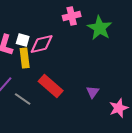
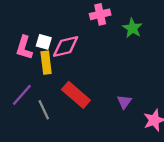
green star: (100, 28) -> (132, 28), size x0.7
gray line: (23, 99) -> (44, 110), turned 30

